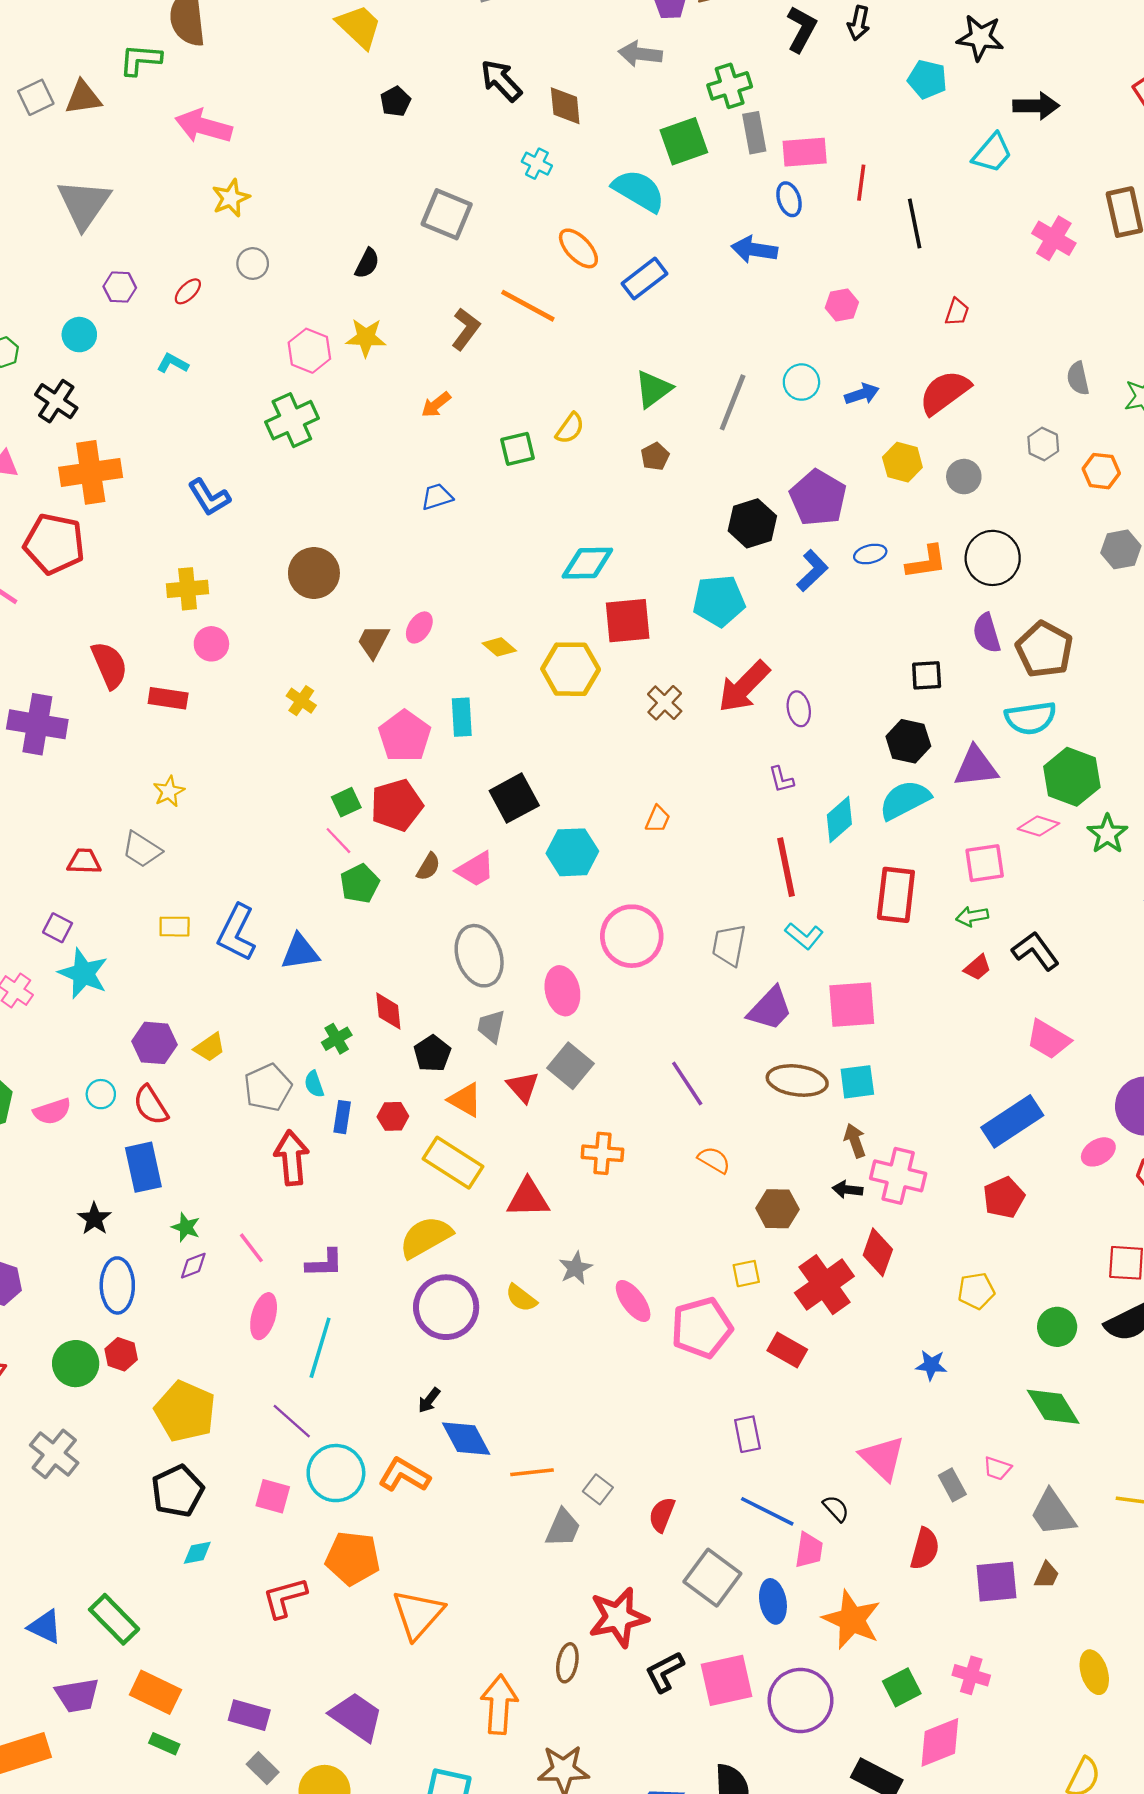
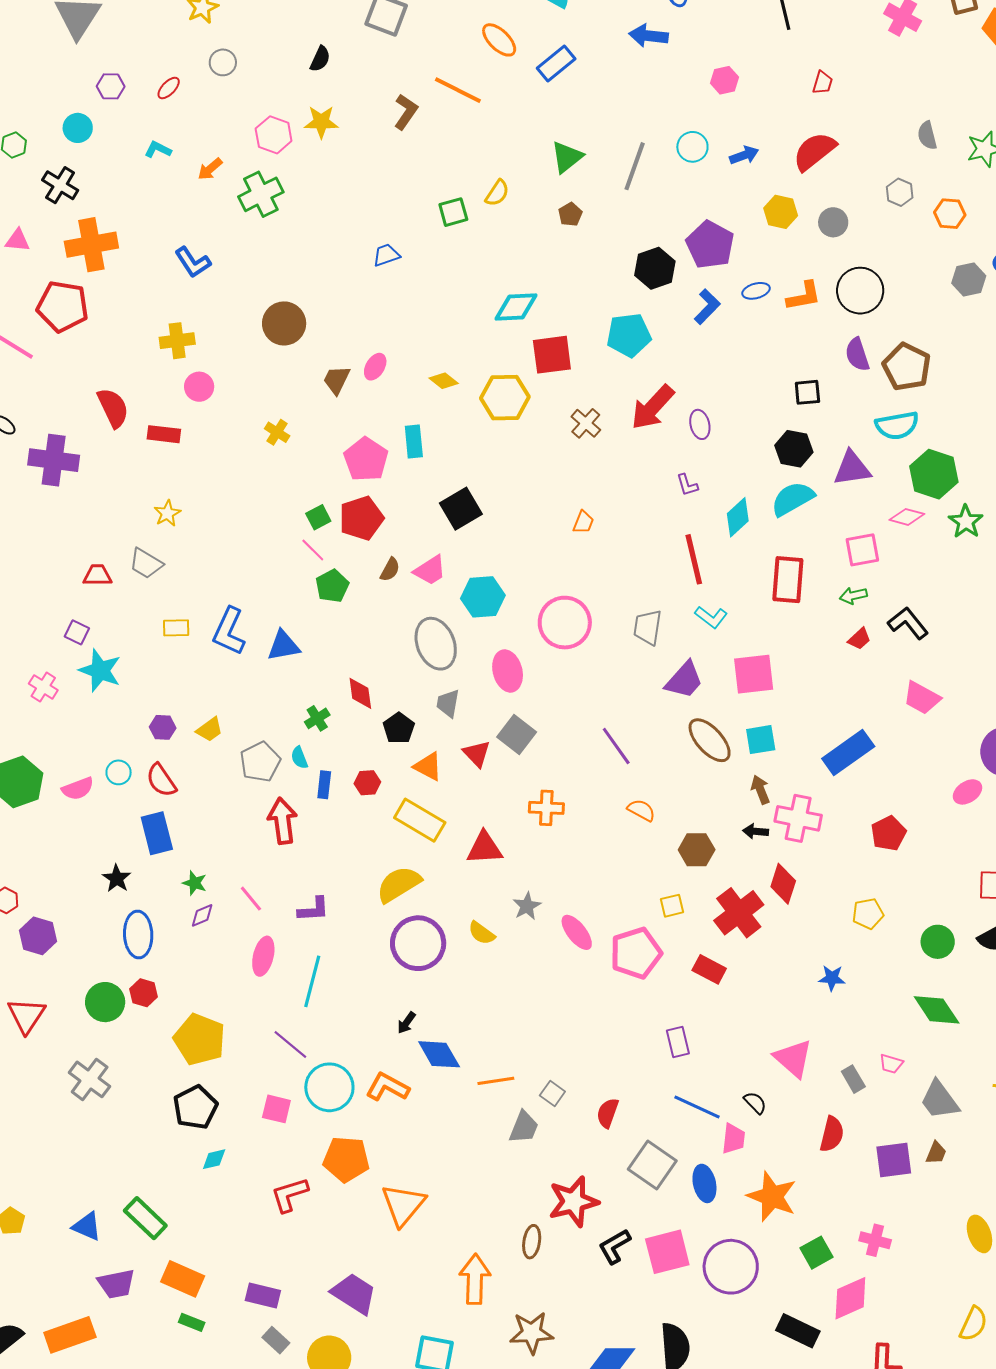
orange arrow: (436, 405) -> (210, 169), moved
cyan hexagon: (572, 852) -> (483, 597), moved
purple hexagon: (155, 1043) -> (163, 727), size x0.7
brown ellipse: (797, 1080) -> (710, 740), turned 42
blue rectangle: (1012, 1121) -> (848, 753), moved

